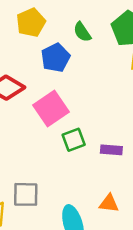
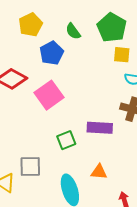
green square: (74, 140) -> (66, 140), moved
purple rectangle: (111, 150) -> (100, 128), size x1.4

